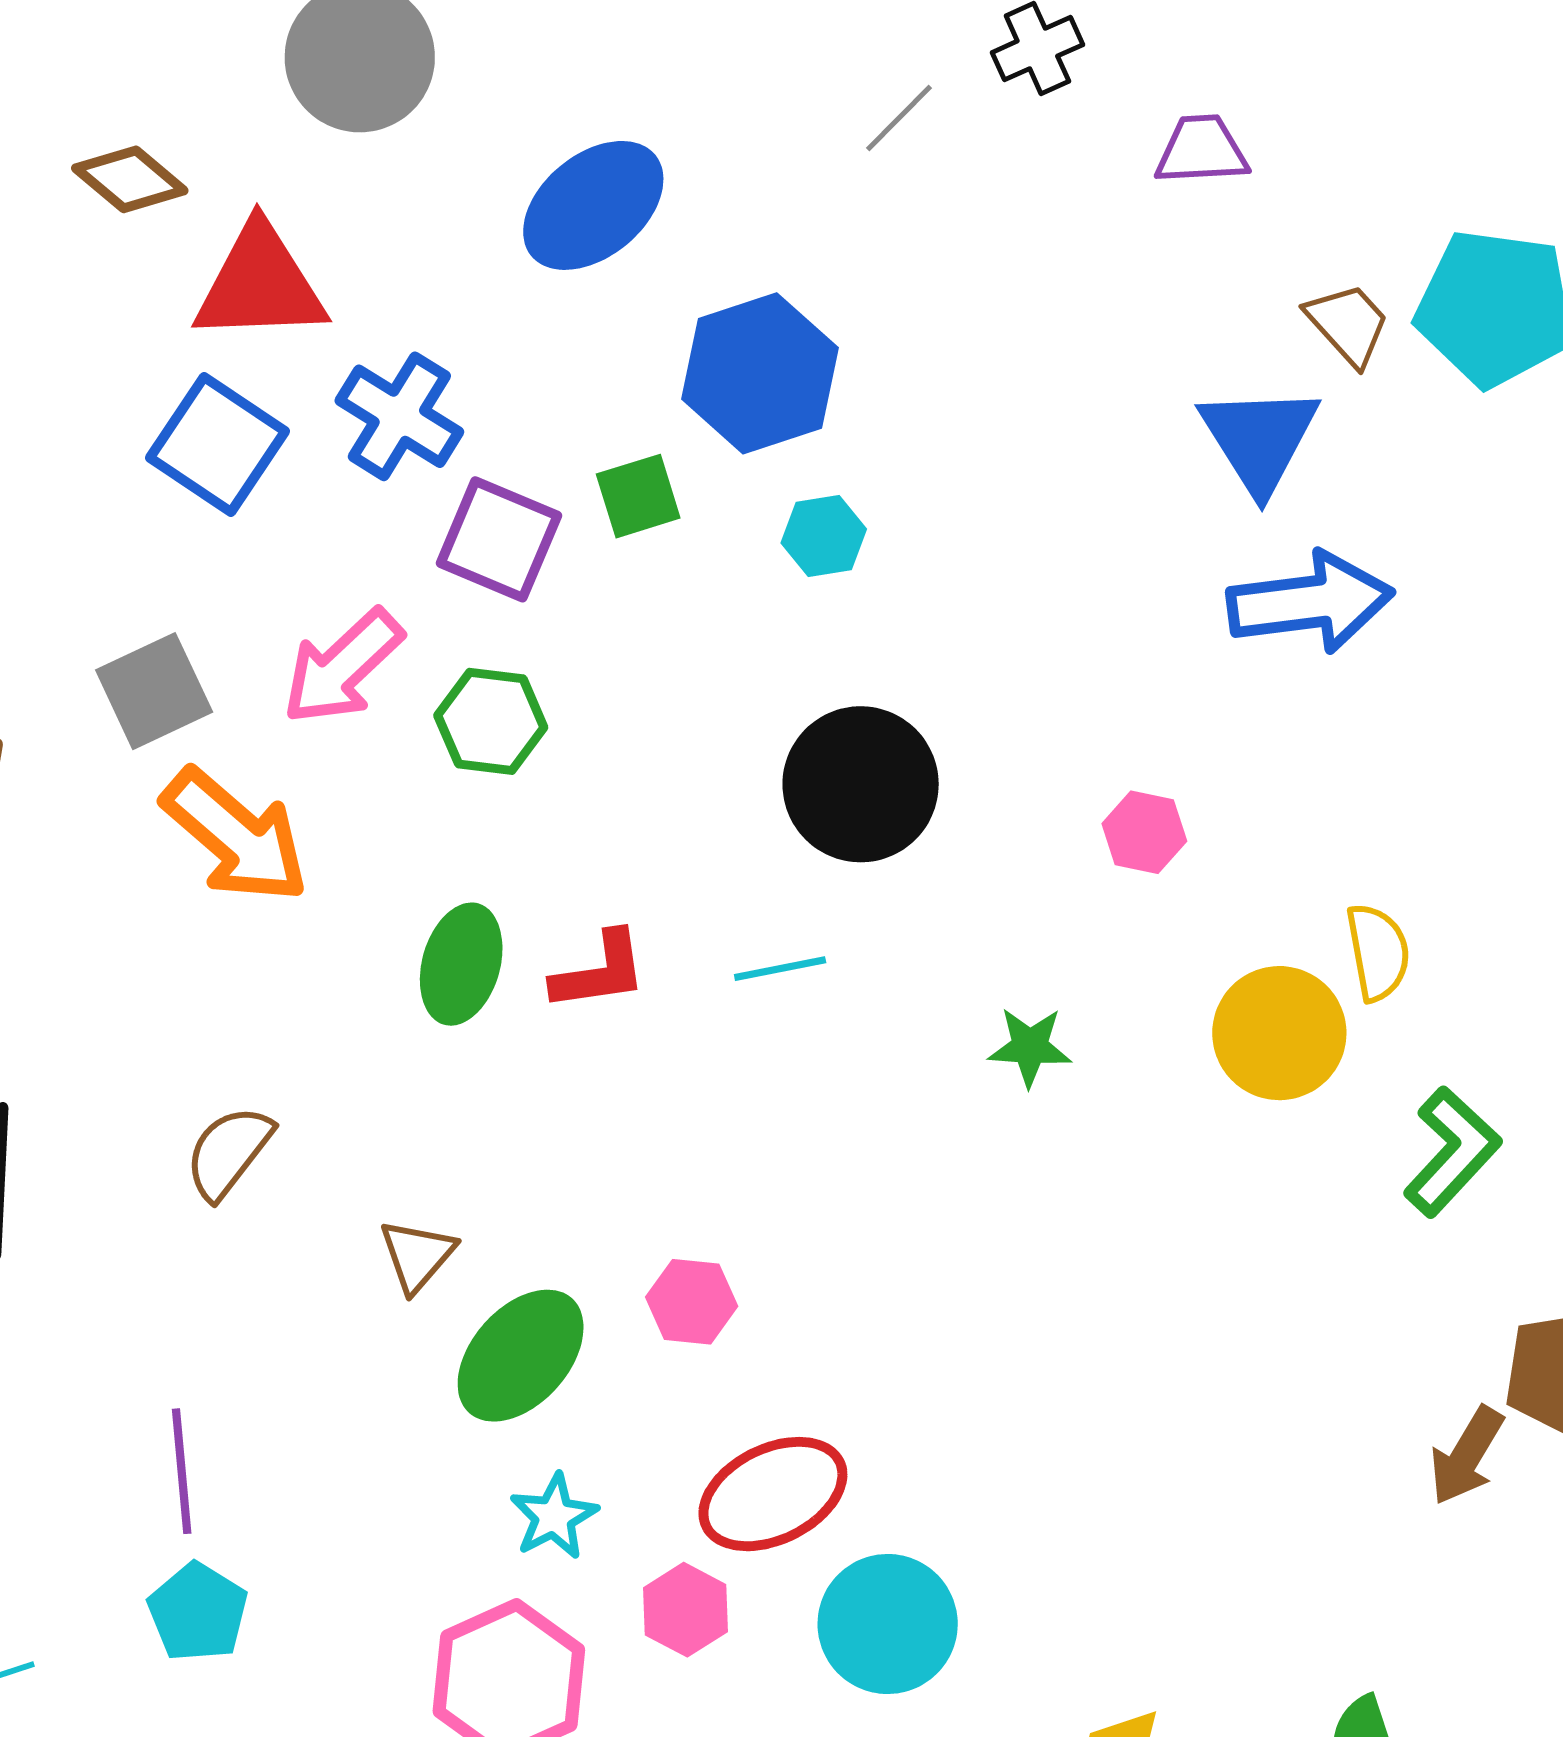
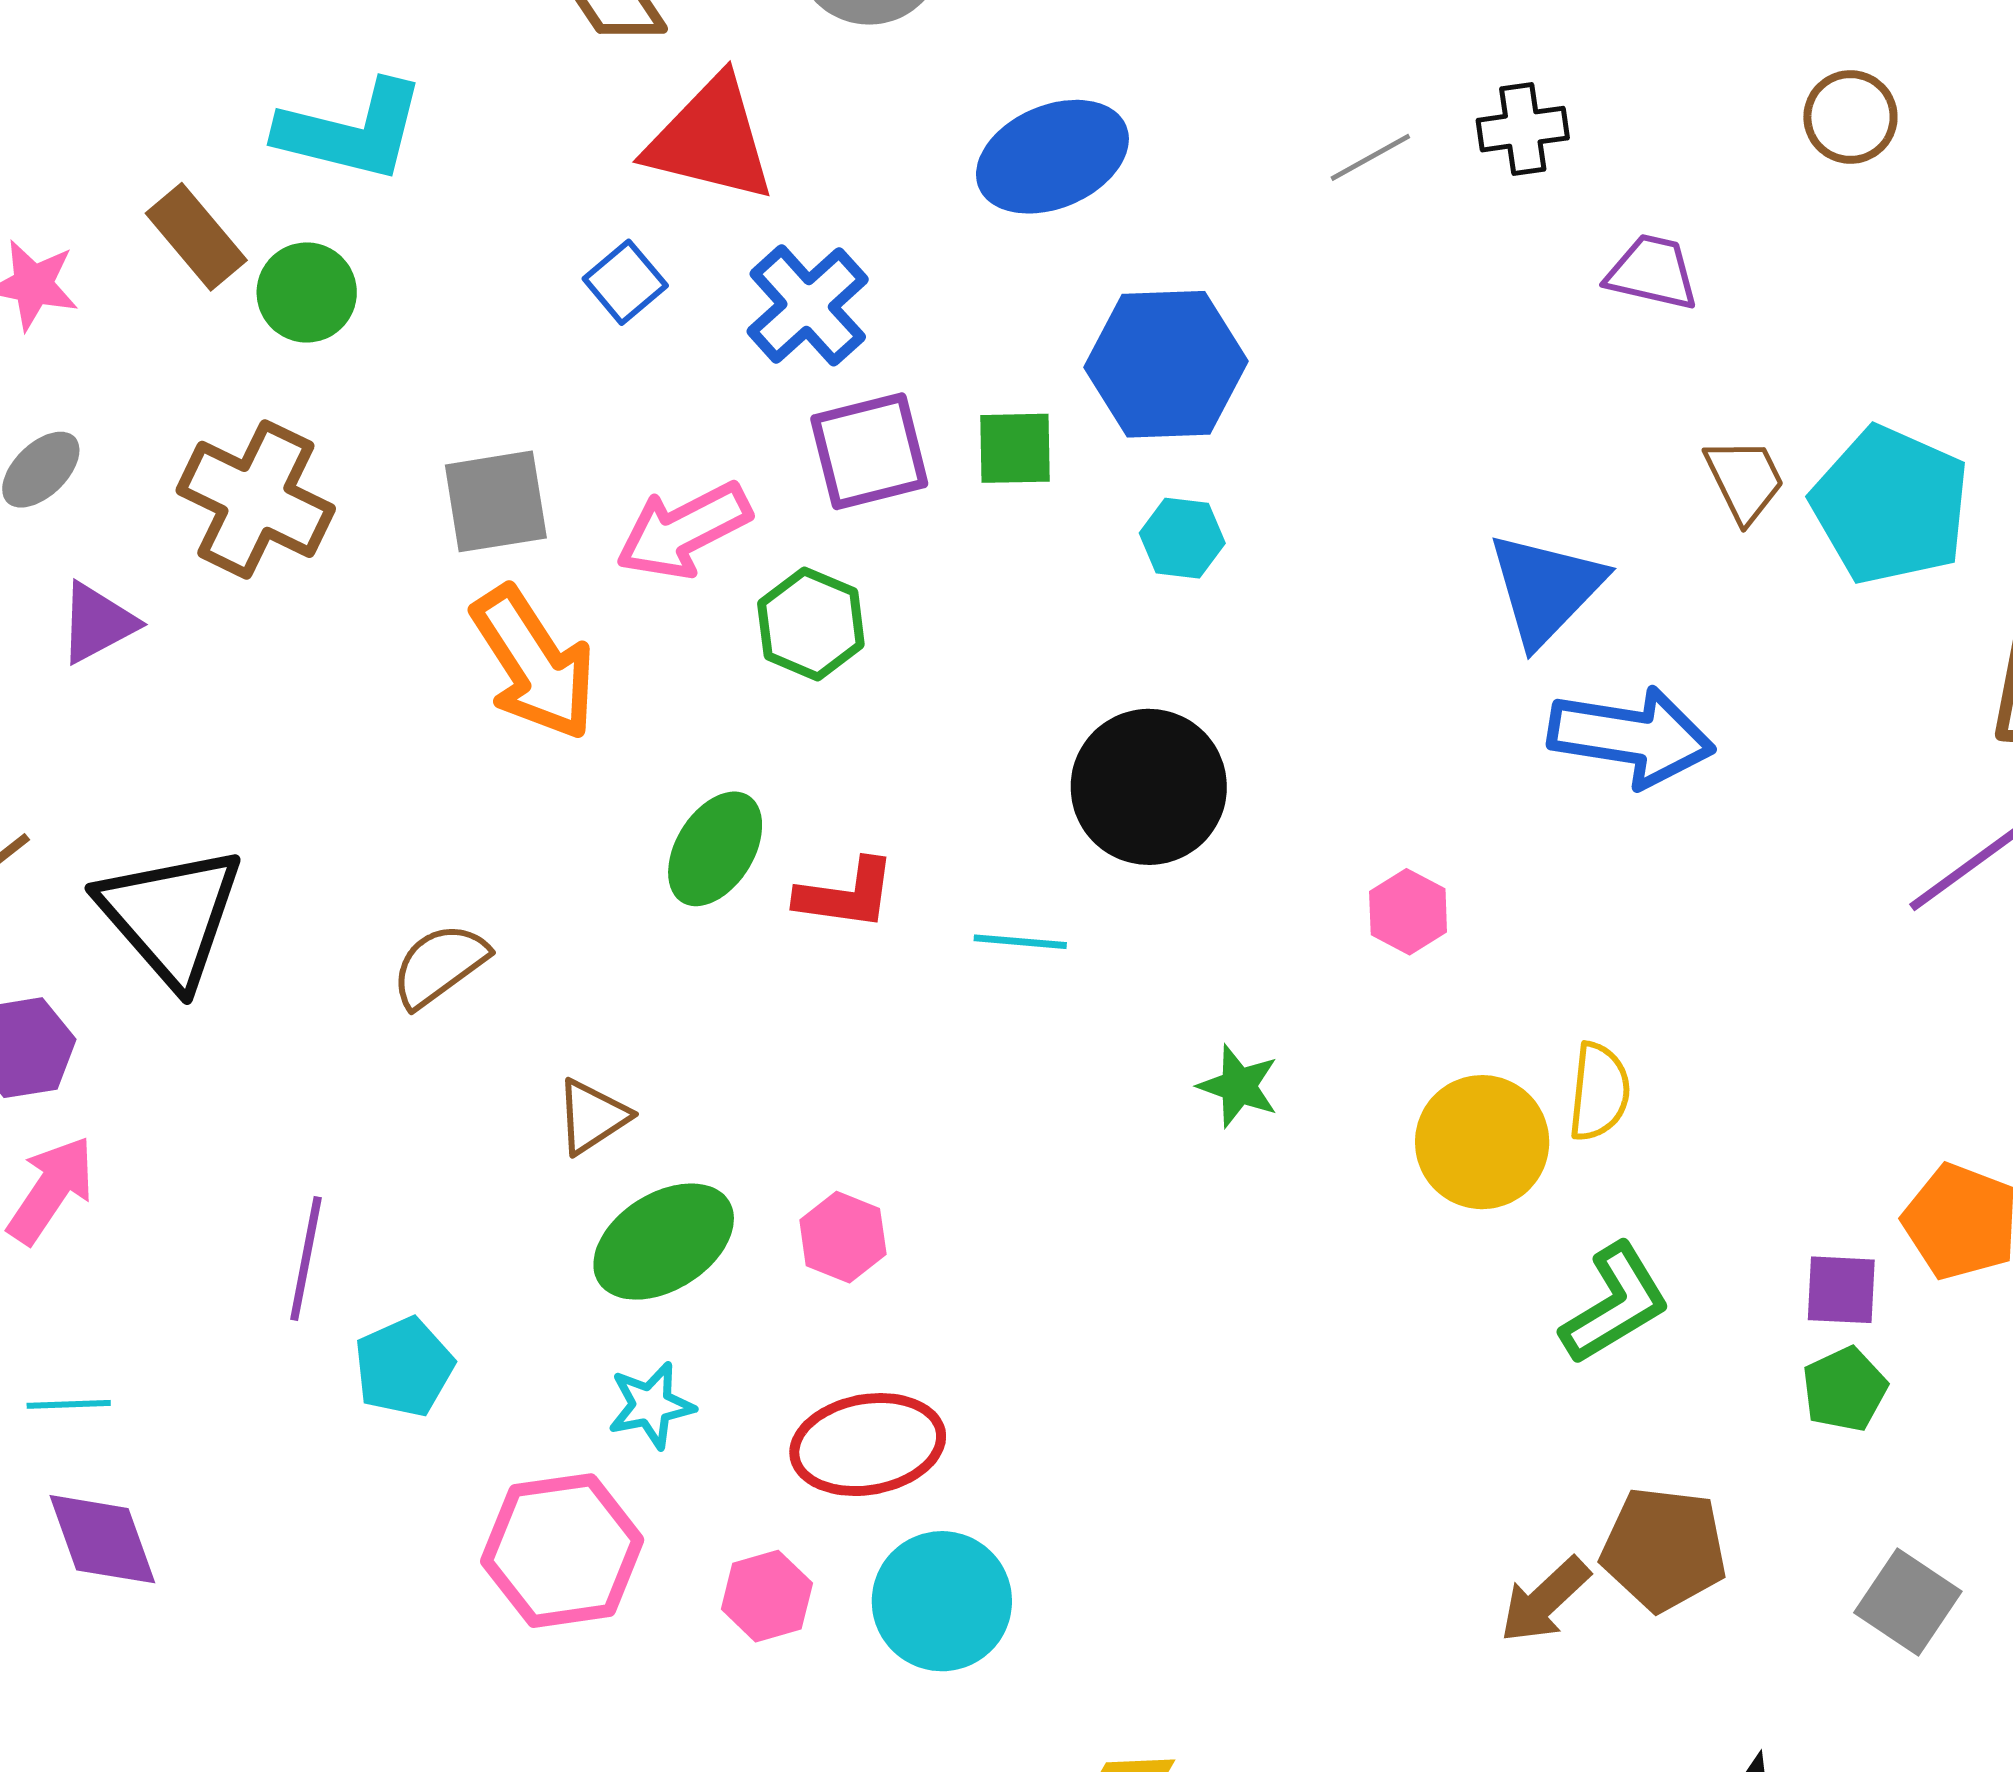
blue triangle: (1259, 439) -> (1546, 589), moved
blue square: (218, 445) -> (625, 282), size x0.6
purple square: (499, 539) -> (869, 451), turned 37
pink hexagon: (686, 1610) -> (767, 1596), moved
cyan pentagon: (198, 1612) -> (404, 1367), moved

